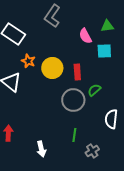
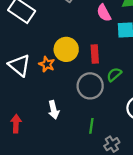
orange star: (28, 61) -> (47, 64), moved
white arrow: (41, 149) -> (54, 110), moved

